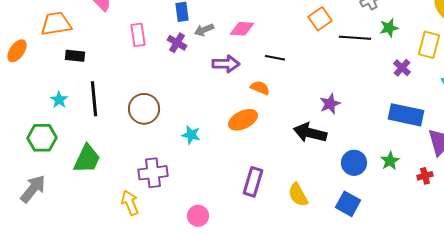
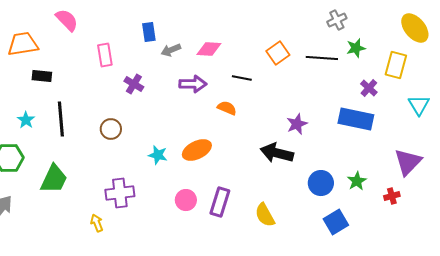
orange square: (320, 19) -> (278, 53), moved
purple cross: (177, 43) -> (134, 84), moved
brown circle: (144, 109) -> (111, 129), size x0.7
blue rectangle: (406, 115) -> (356, 119), moved
orange ellipse: (243, 120) -> (197, 150), moved
yellow arrow: (130, 203) -> (97, 223), size x0.7
blue square: (348, 204) -> (336, 222), moved, turned 30
pink circle: (198, 216) -> (186, 200), moved

